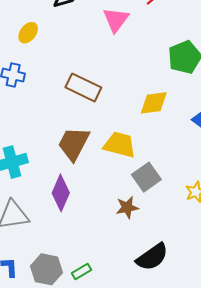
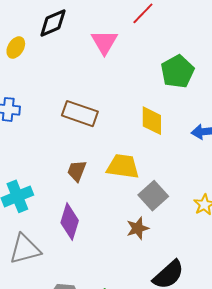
yellow ellipse: (28, 33) -> (16, 48), moved
yellow diamond: (154, 103) -> (152, 121), turned -76
brown trapezoid: (74, 144) -> (77, 171), size x0.6

